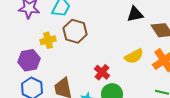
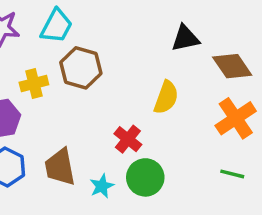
yellow semicircle: (134, 56) -> (166, 97), moved, turned -42

